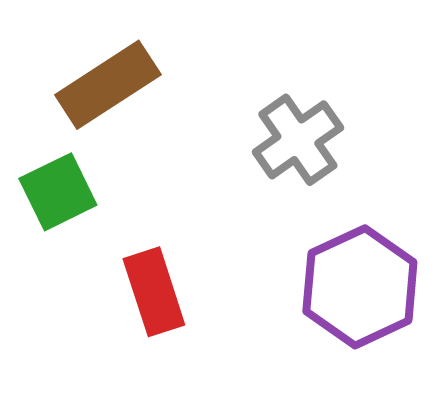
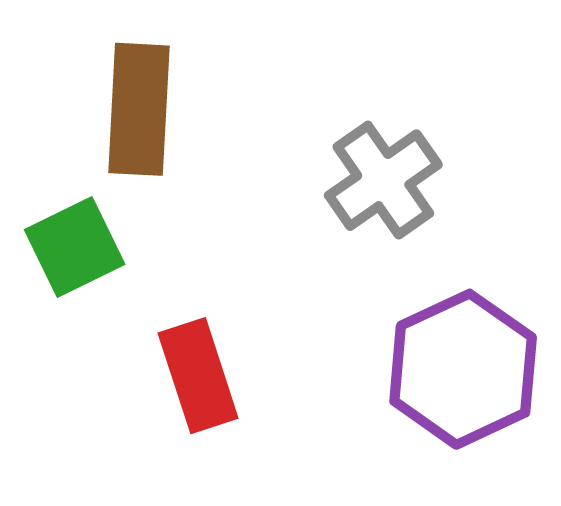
brown rectangle: (108, 85) -> (139, 109), turned -54

